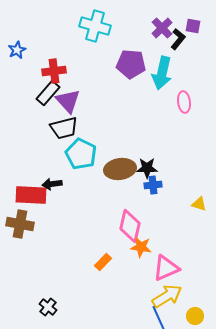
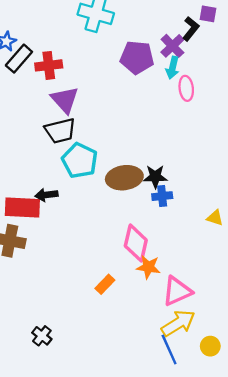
purple cross: (162, 28) -> (172, 46), moved
cyan arrow: (162, 73) -> (172, 68), size x0.6
black rectangle: (48, 93) -> (19, 59), moved
pink ellipse: (184, 102) -> (186, 88), moved

